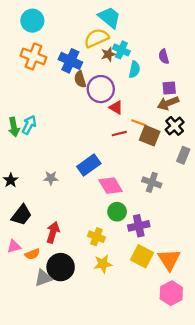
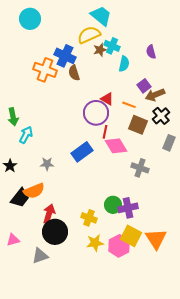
orange cross: (33, 56) -> (45, 70), moved
purple square: (169, 88) -> (144, 86), moved, turned -32
purple circle: (101, 89) -> (96, 113), moved
orange line: (139, 123) -> (129, 105), moved
cyan arrow: (29, 125) -> (26, 135), moved
red line: (119, 134) -> (105, 132), moved, turned -64
pink diamond: (111, 186) -> (116, 146), moved
green circle: (117, 212) -> (113, 205), moved
pink triangle: (14, 246) -> (13, 240), moved
orange semicircle: (32, 254) -> (34, 191), moved, size x1.5
black circle: (61, 267) -> (55, 232), moved
pink hexagon: (171, 293) -> (119, 246), moved

